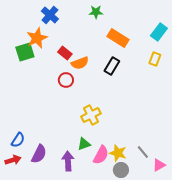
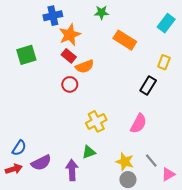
blue cross: (50, 15) -> (53, 16), turned 36
cyan rectangle: (159, 32) -> (166, 23), moved
orange star: (37, 38) -> (70, 35), moved
black rectangle: (112, 66) -> (148, 85), moved
purple semicircle: (39, 154) -> (41, 163), turned 36
pink semicircle: (101, 155) -> (139, 124), moved

